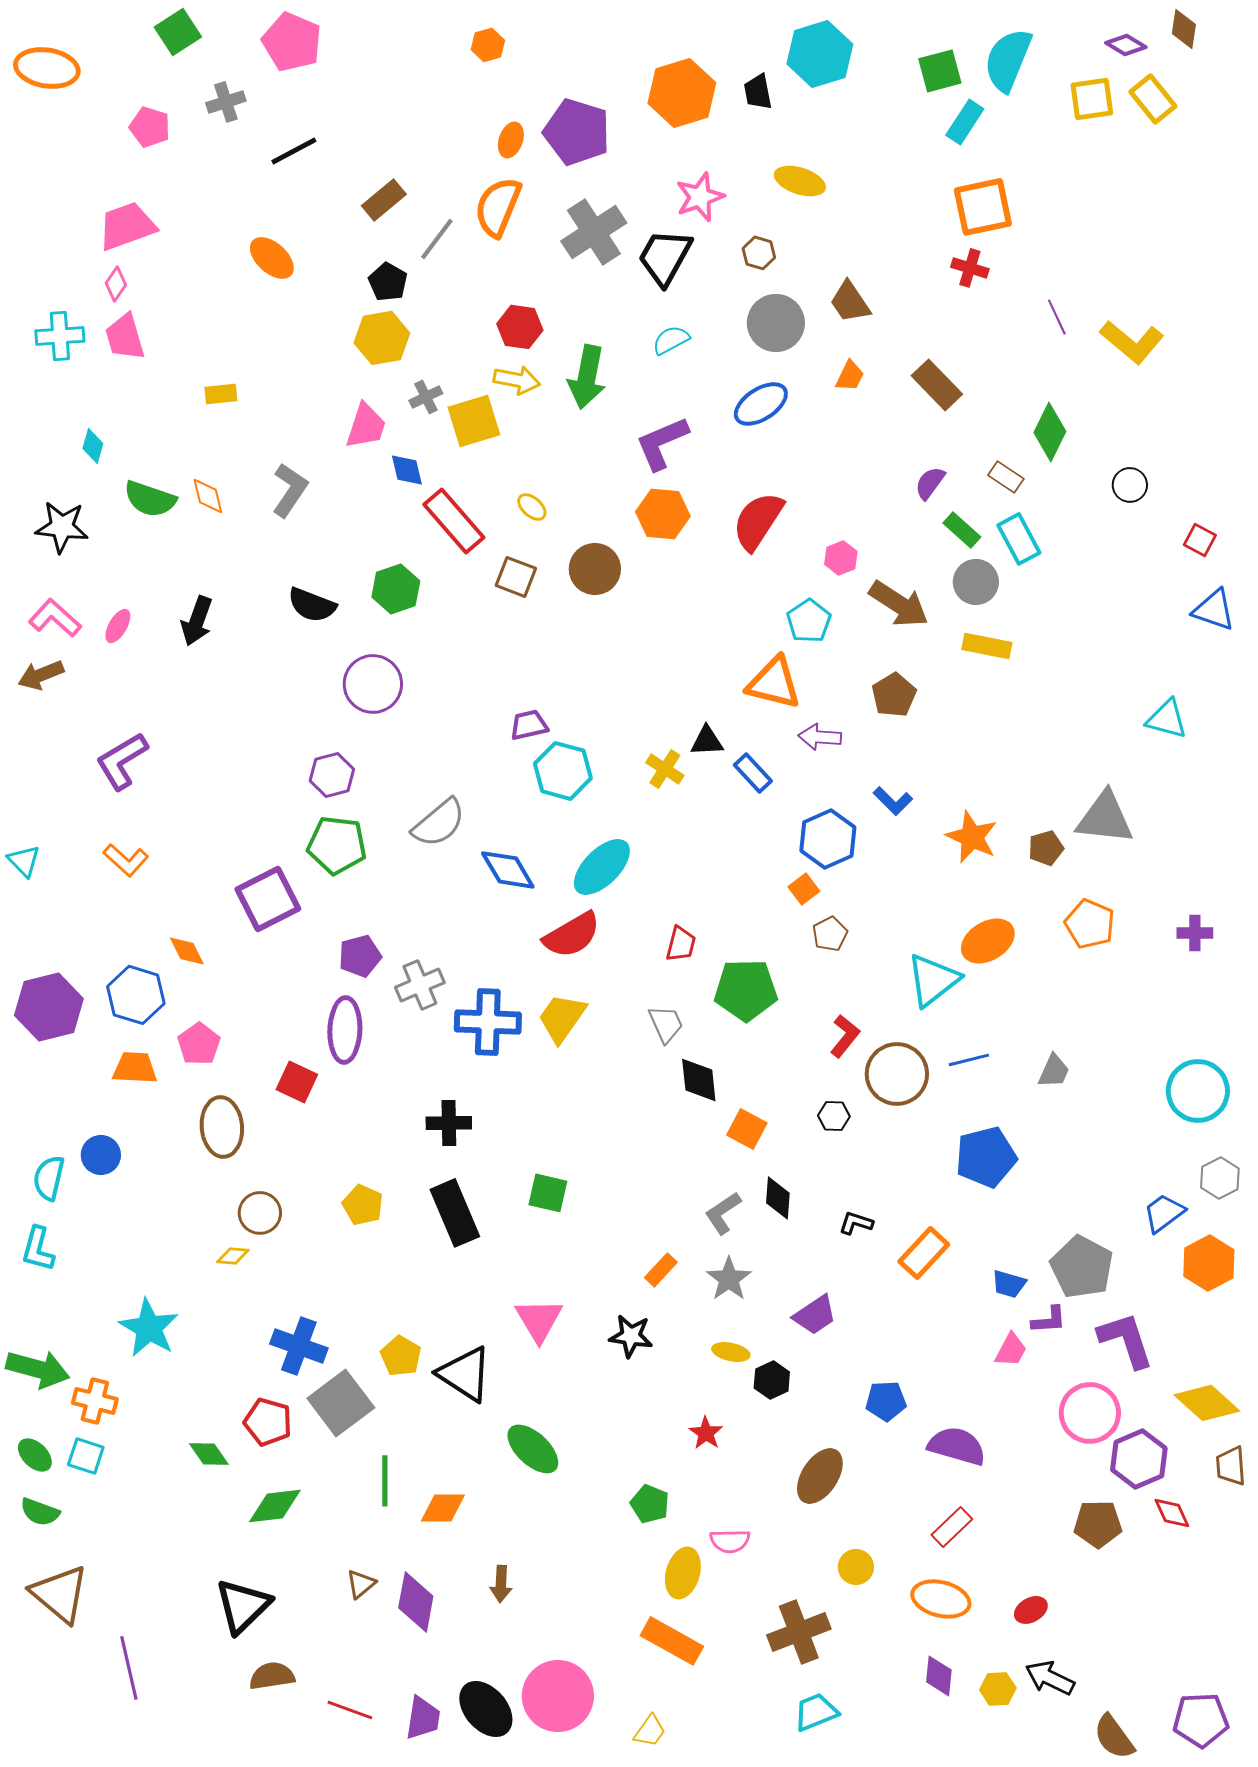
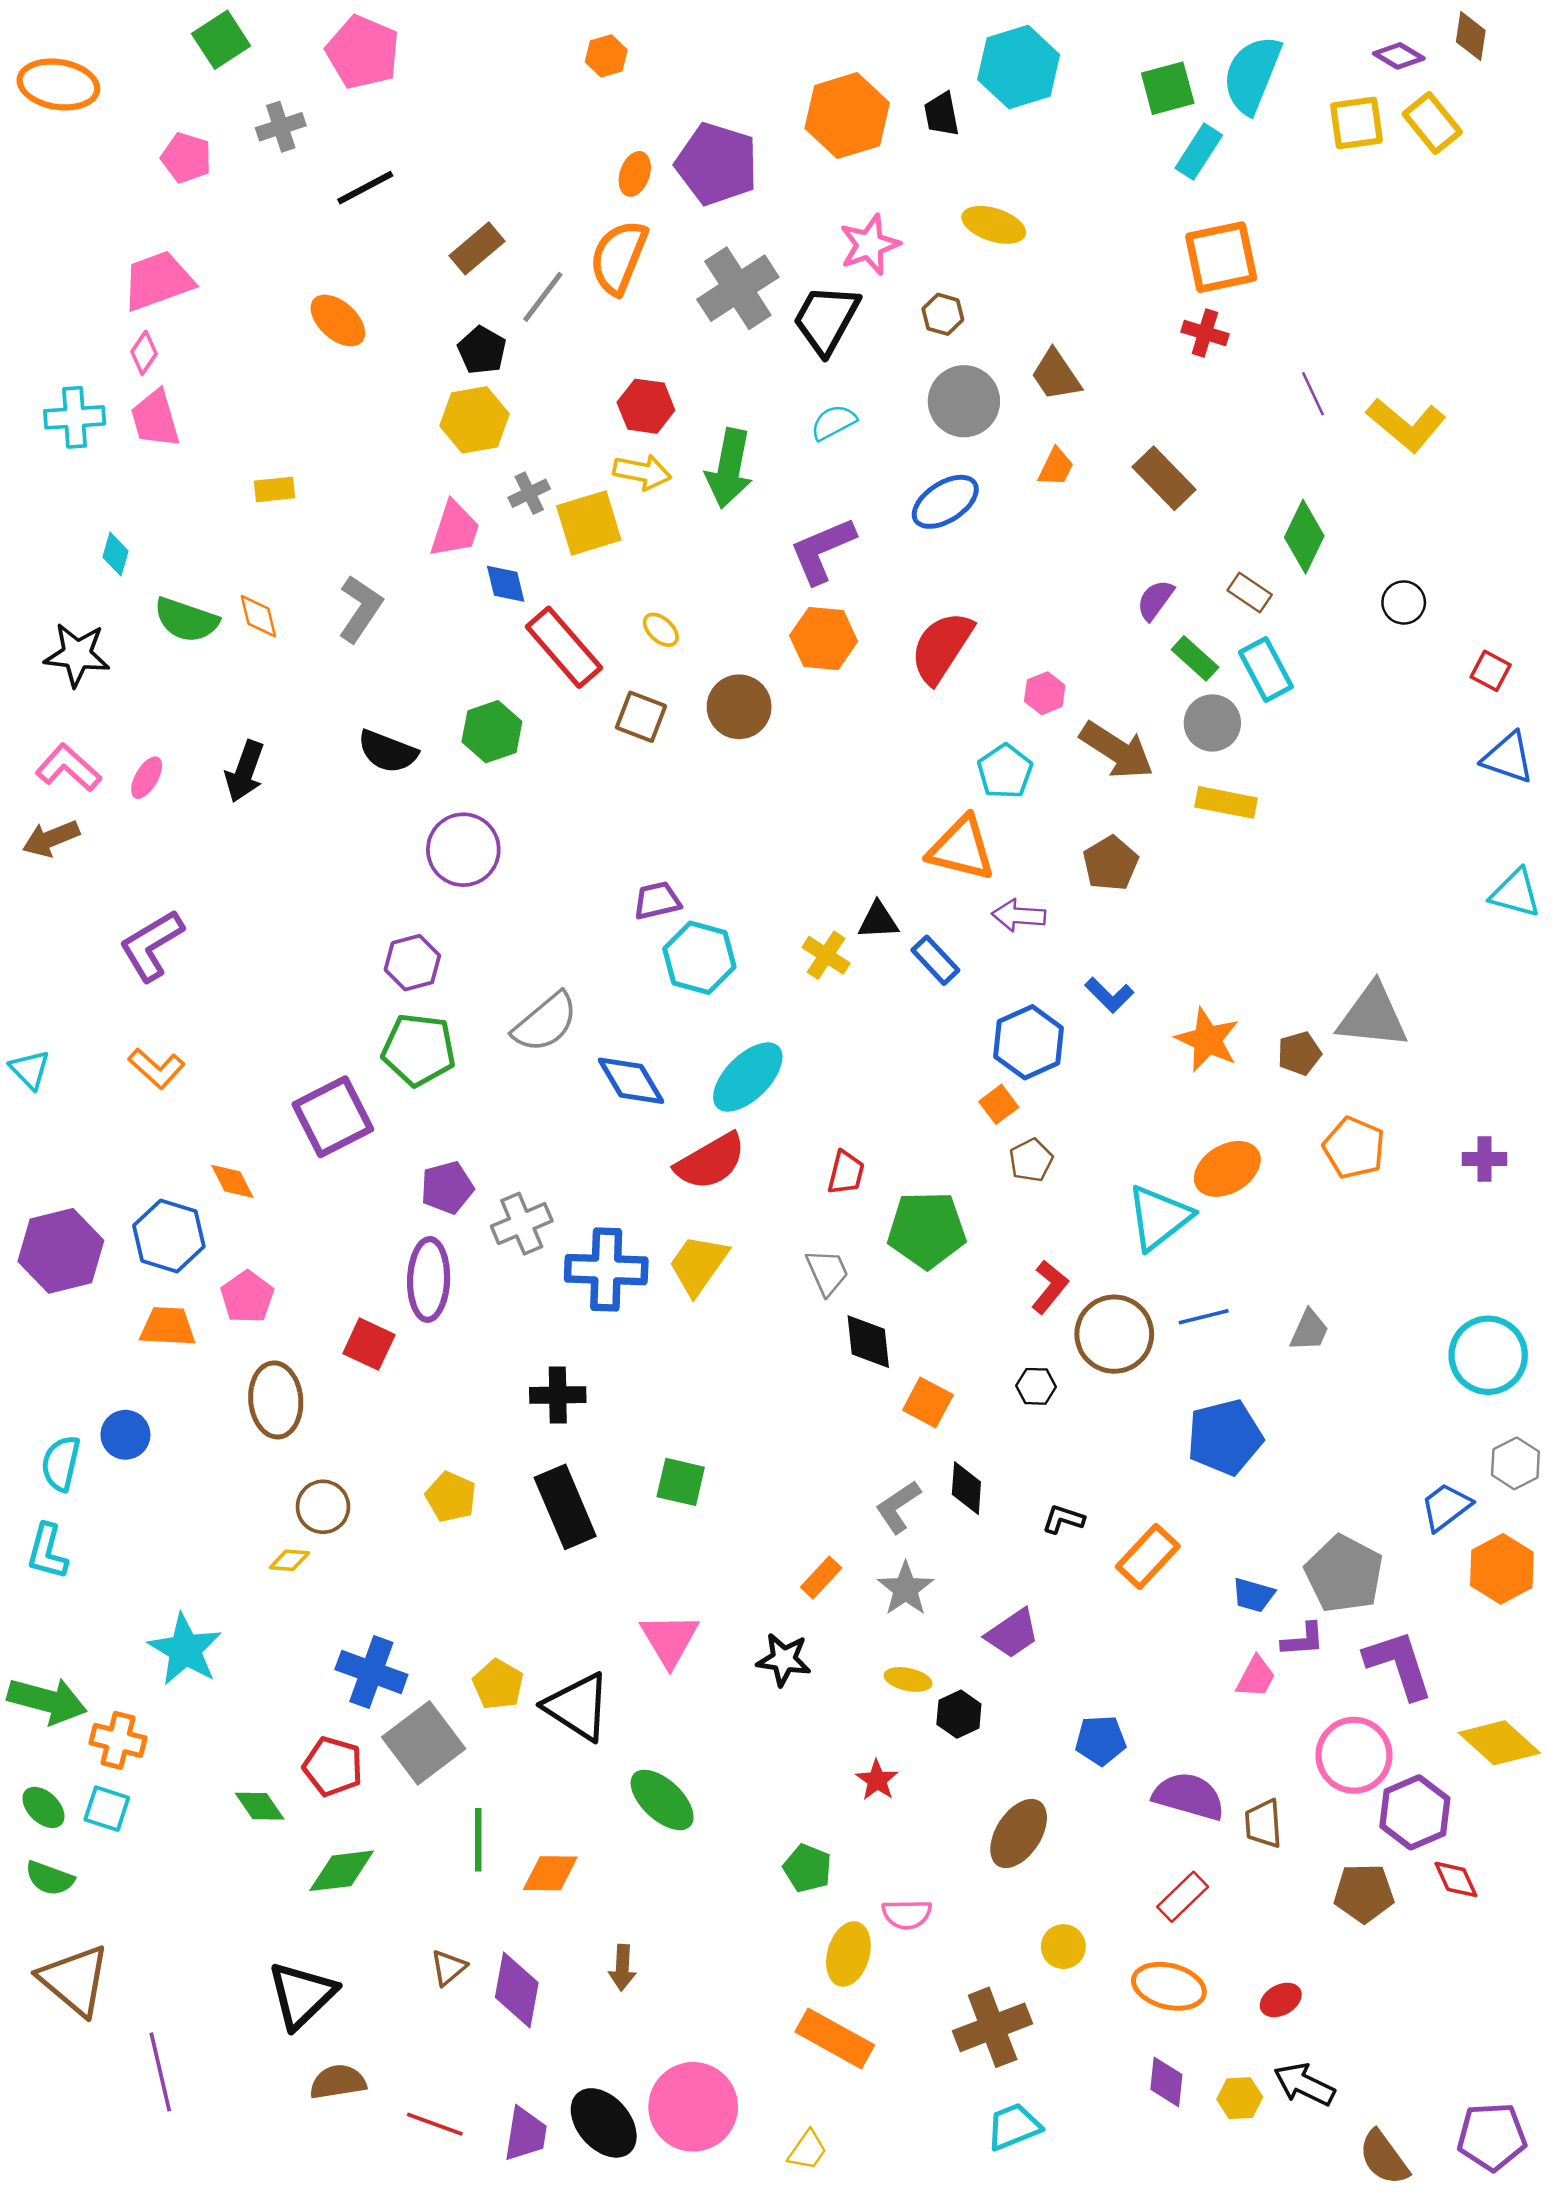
cyan triangle: (1167, 719) -> (1515, 893), moved
brown trapezoid: (1231, 1466) -> (1263, 1824), moved

